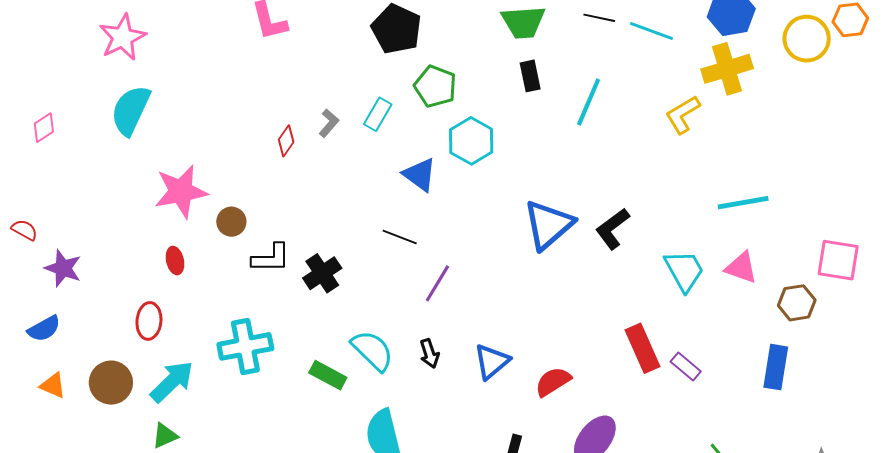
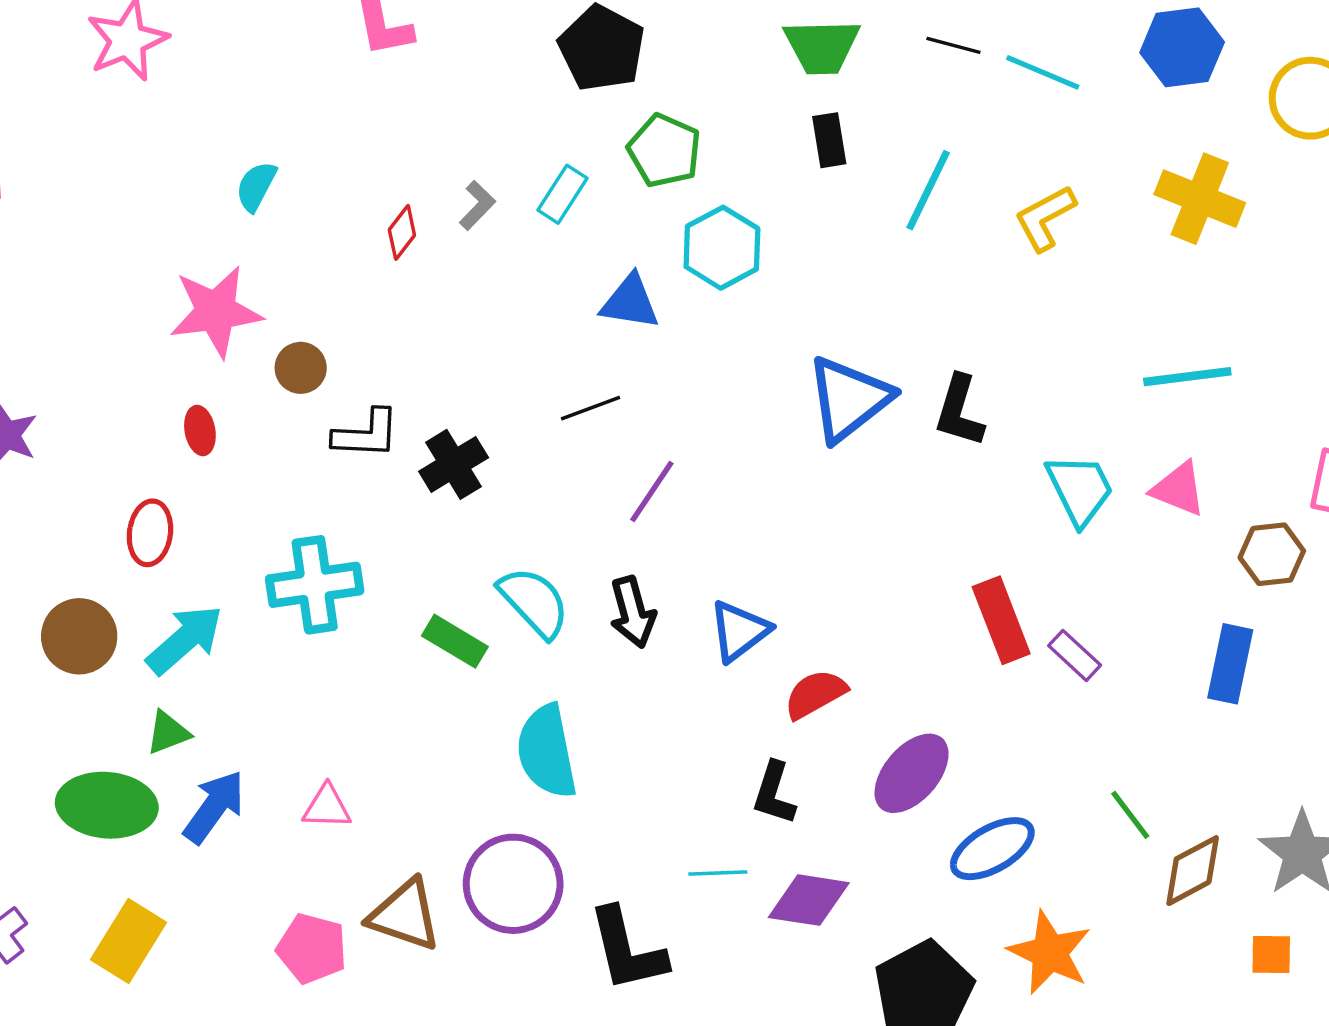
yellow cross: (727, 69) -> (1200, 199), moved, turned 36
cyan semicircle: (131, 110) -> (256, 186), moved, size x0.6
yellow L-shape: (683, 115) -> (1045, 218), moved
blue triangle: (420, 175) -> (630, 302), turned -30
black L-shape: (613, 229) -> (959, 411), turned -39
black line: (400, 237) -> (590, 408), turned -44
black arrow: (429, 354) -> (633, 612), size x1.4
red semicircle: (553, 382) -> (815, 694), moved

